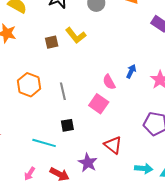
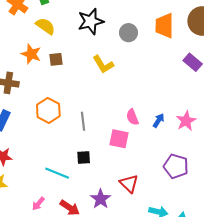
brown square: (52, 42) -> (56, 59), moved
blue arrow: (131, 71) -> (159, 120), moved
pink square: (99, 104) -> (119, 139), turned -30

